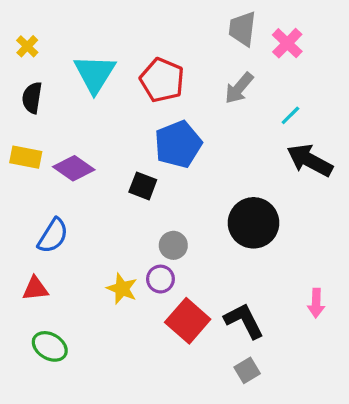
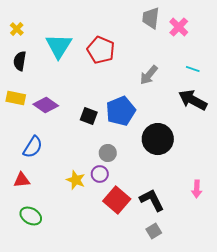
gray arrow: (239, 88) -> (149, 75), moved
cyan line: (290, 115) -> (193, 69), moved, turned 64
blue pentagon: (178, 144) -> (121, 111), moved

